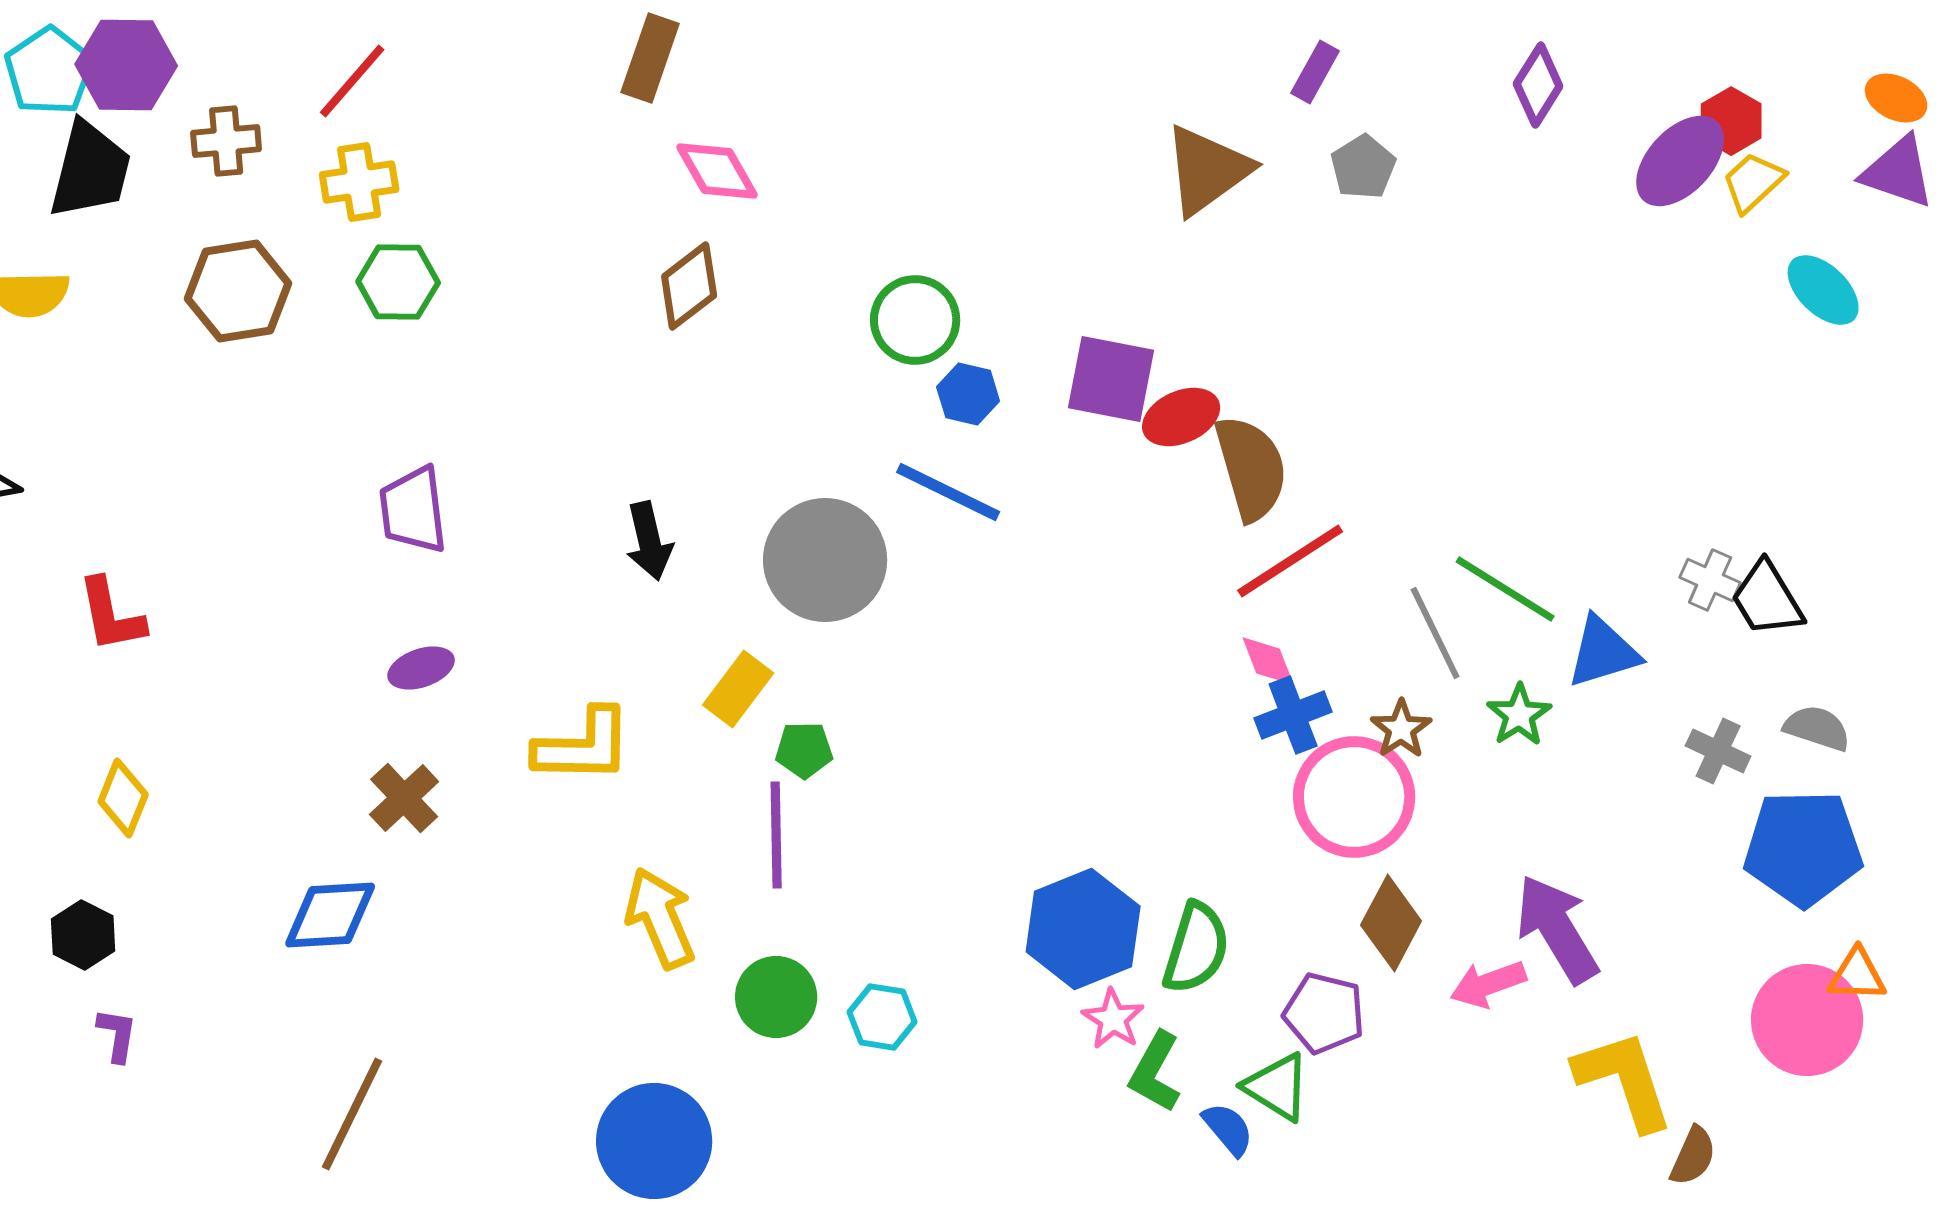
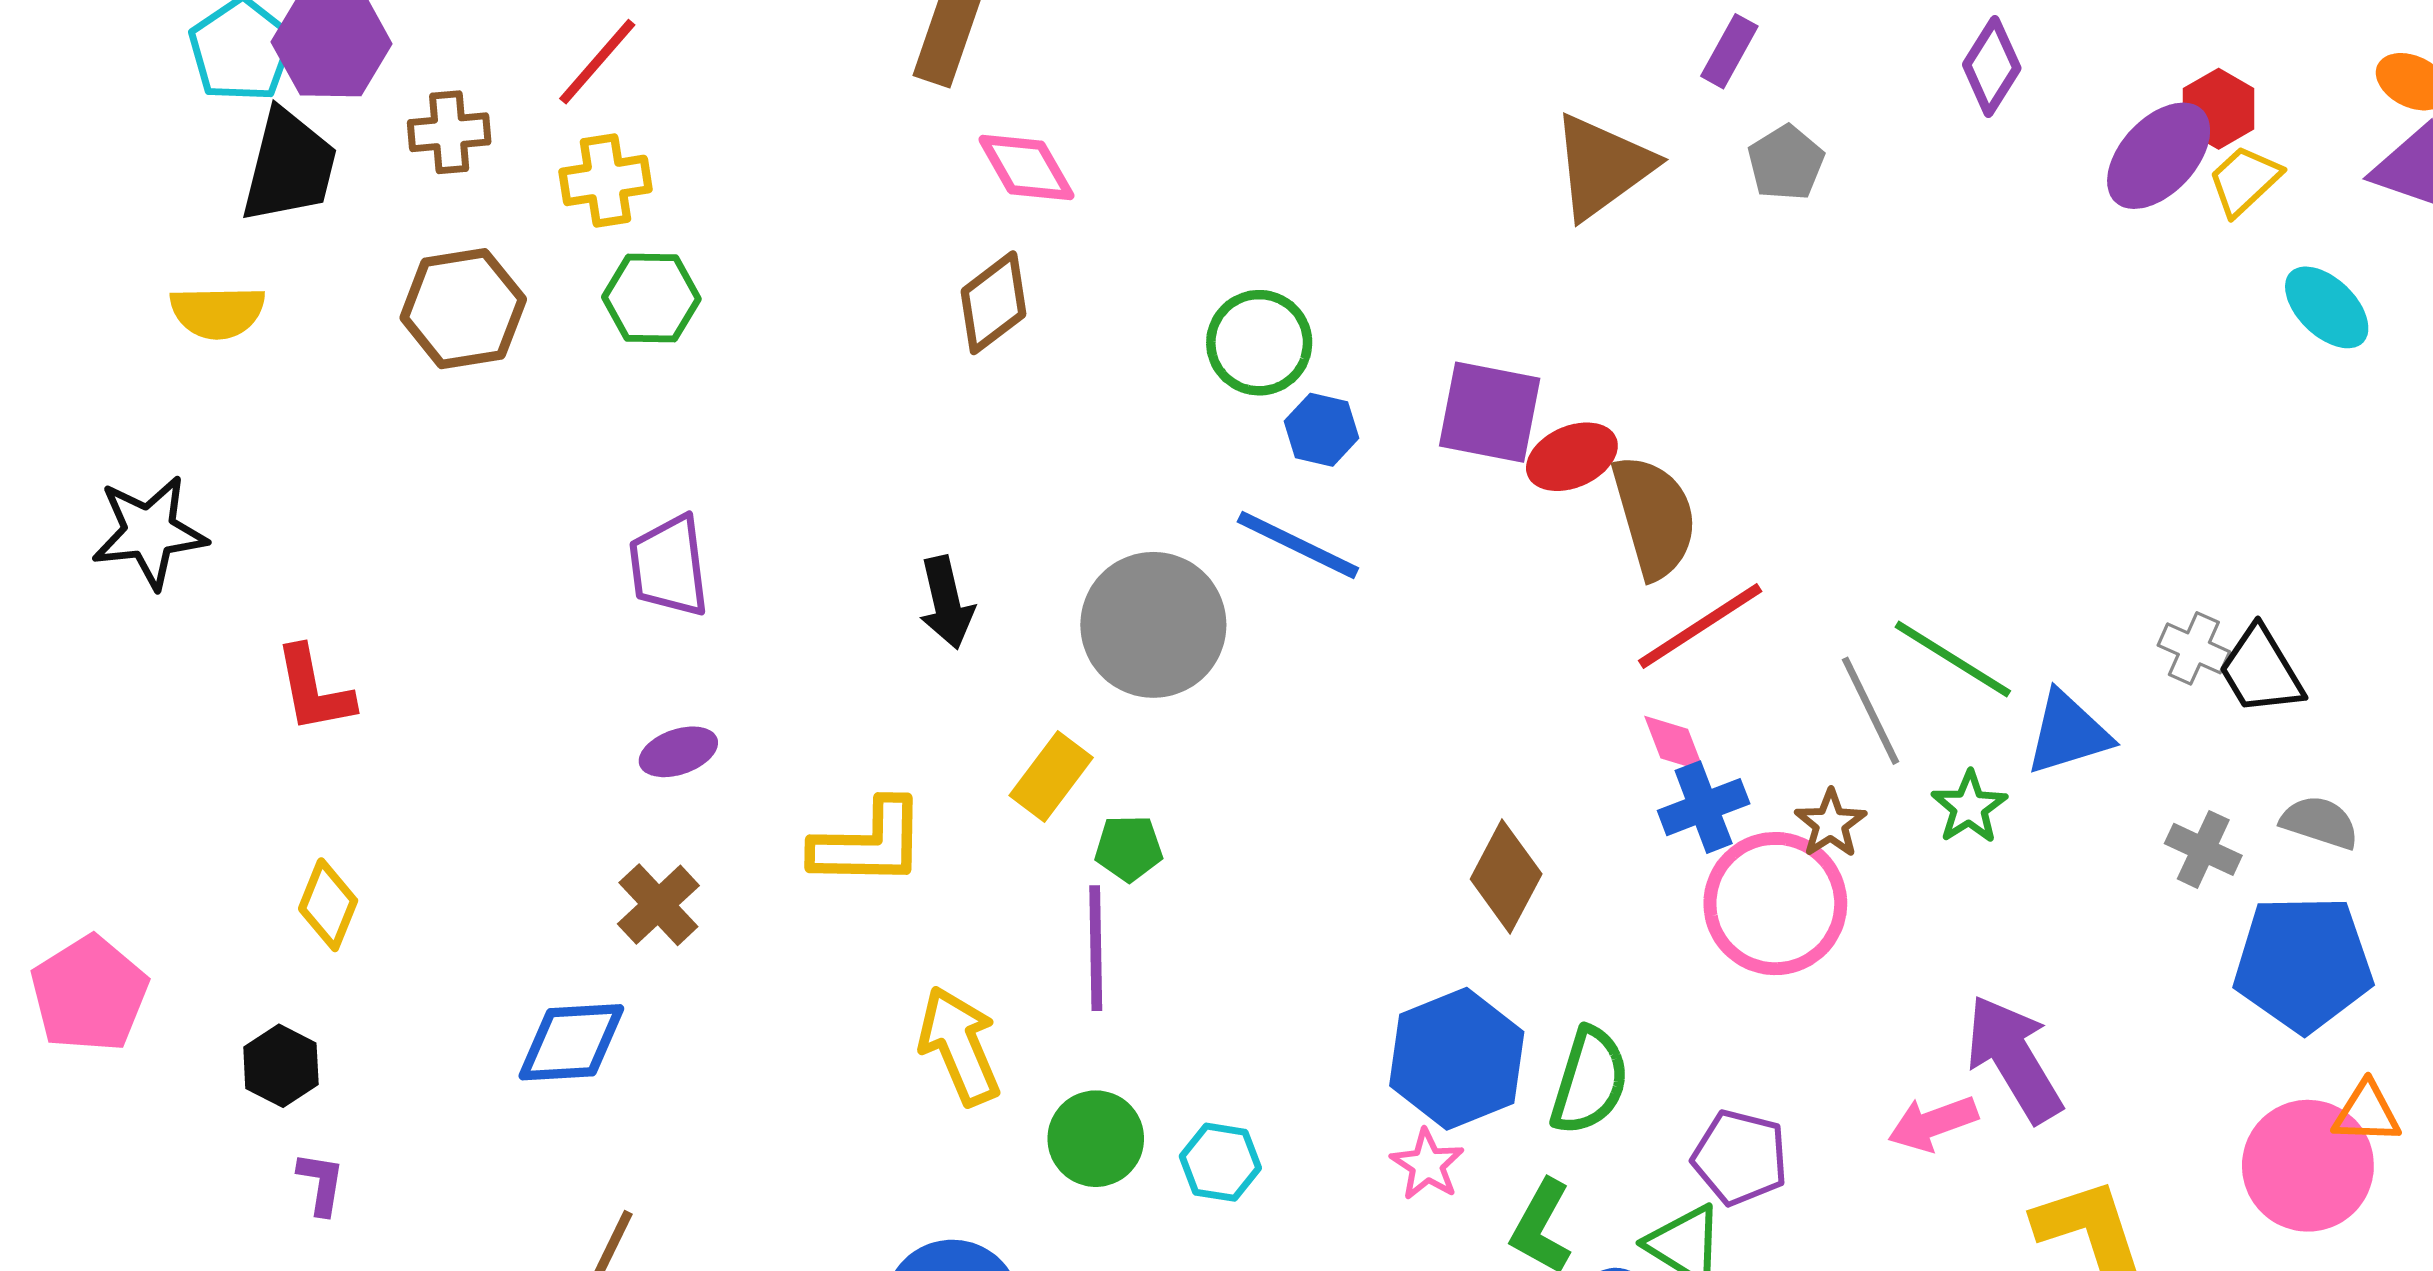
brown diamond: (1391, 923) -> (1506, 876), moved
pink star: (1113, 1019) -> (1427, 1165), moved

